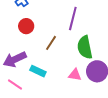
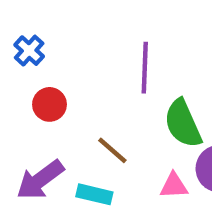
brown line: (51, 43) -> (112, 150), moved, turned -70

